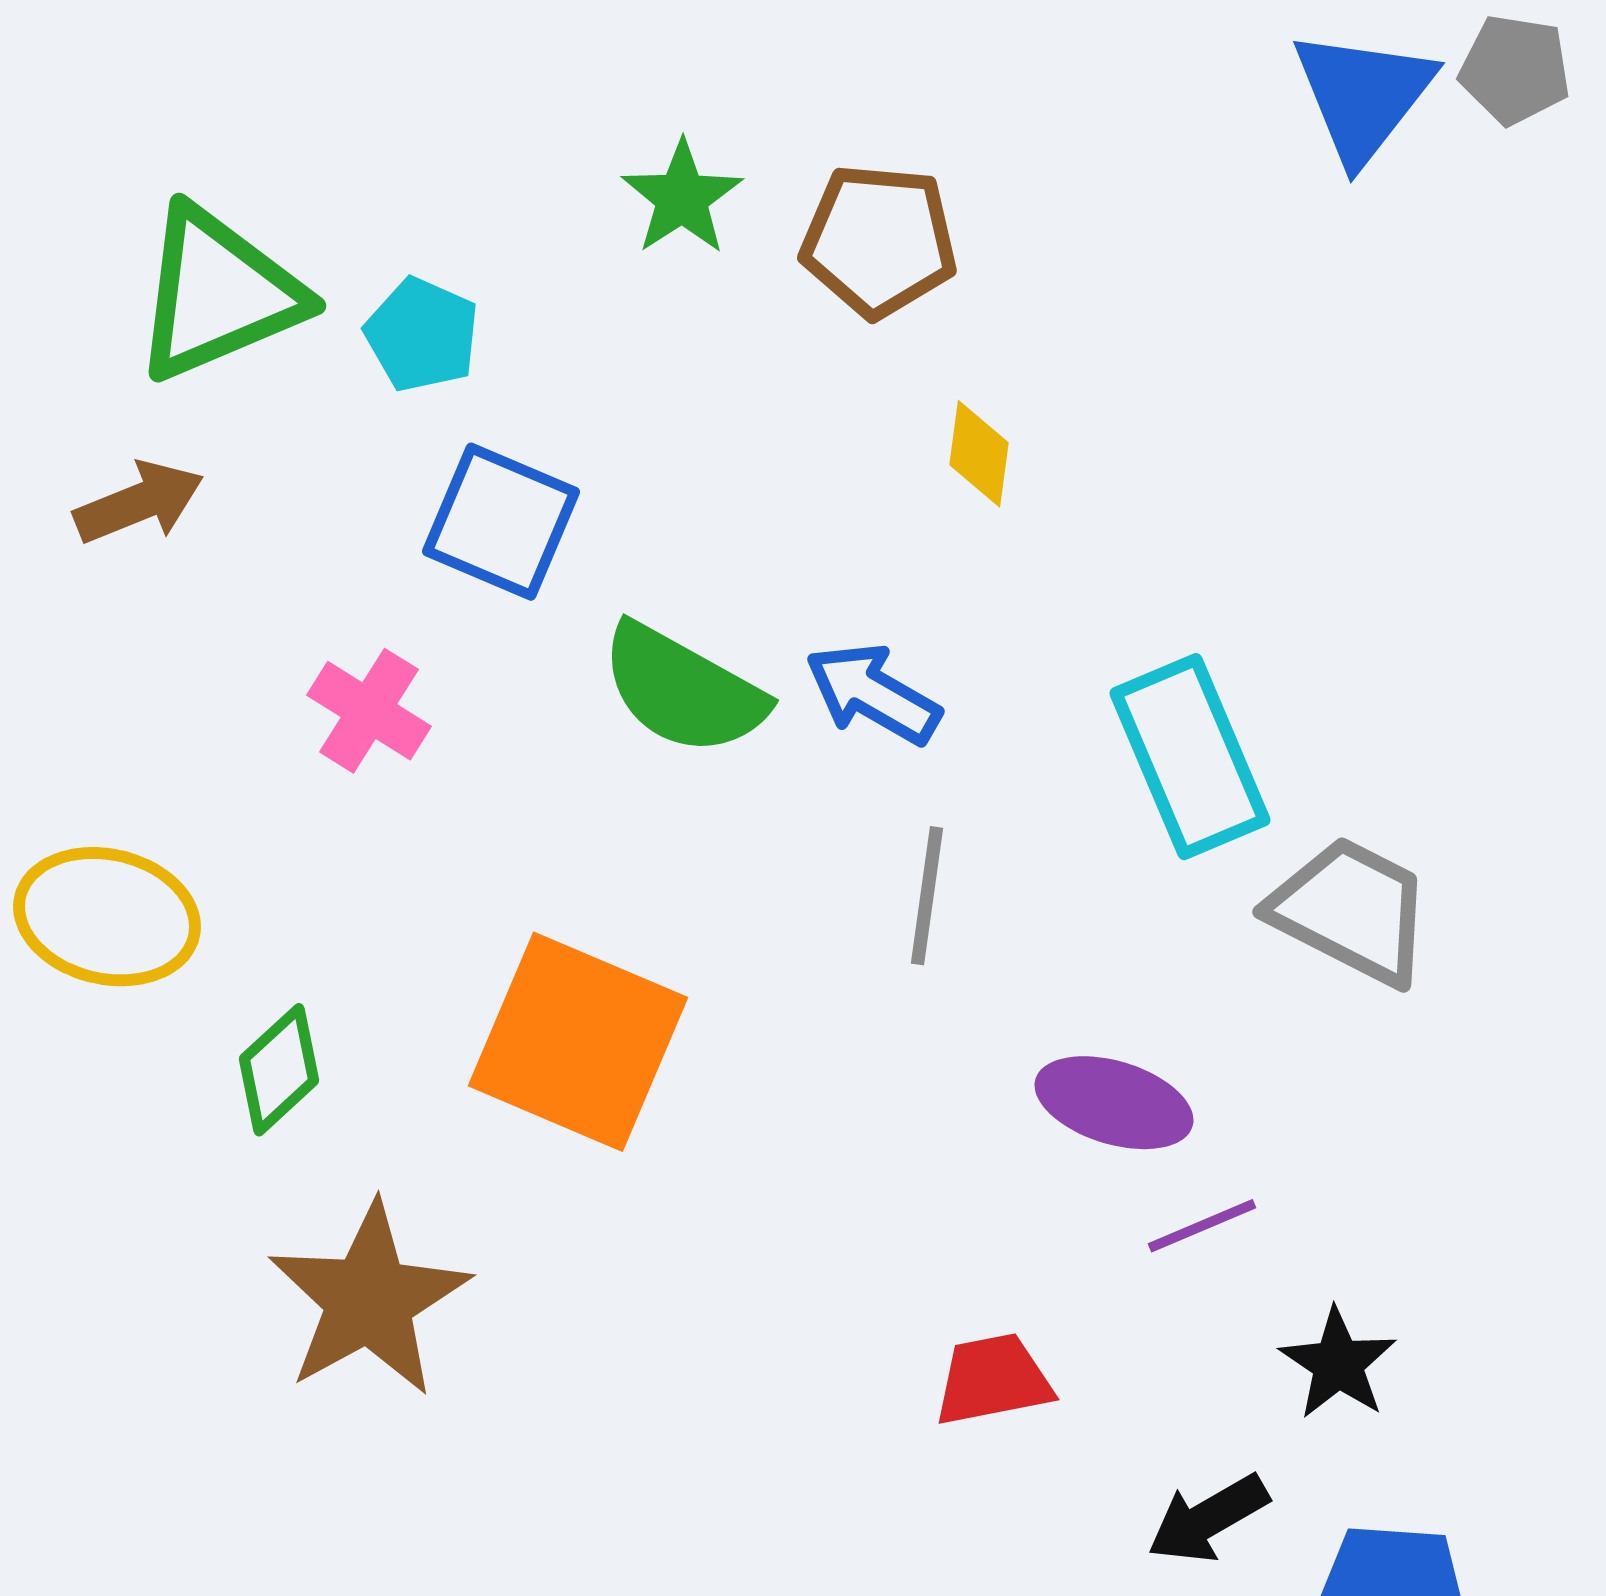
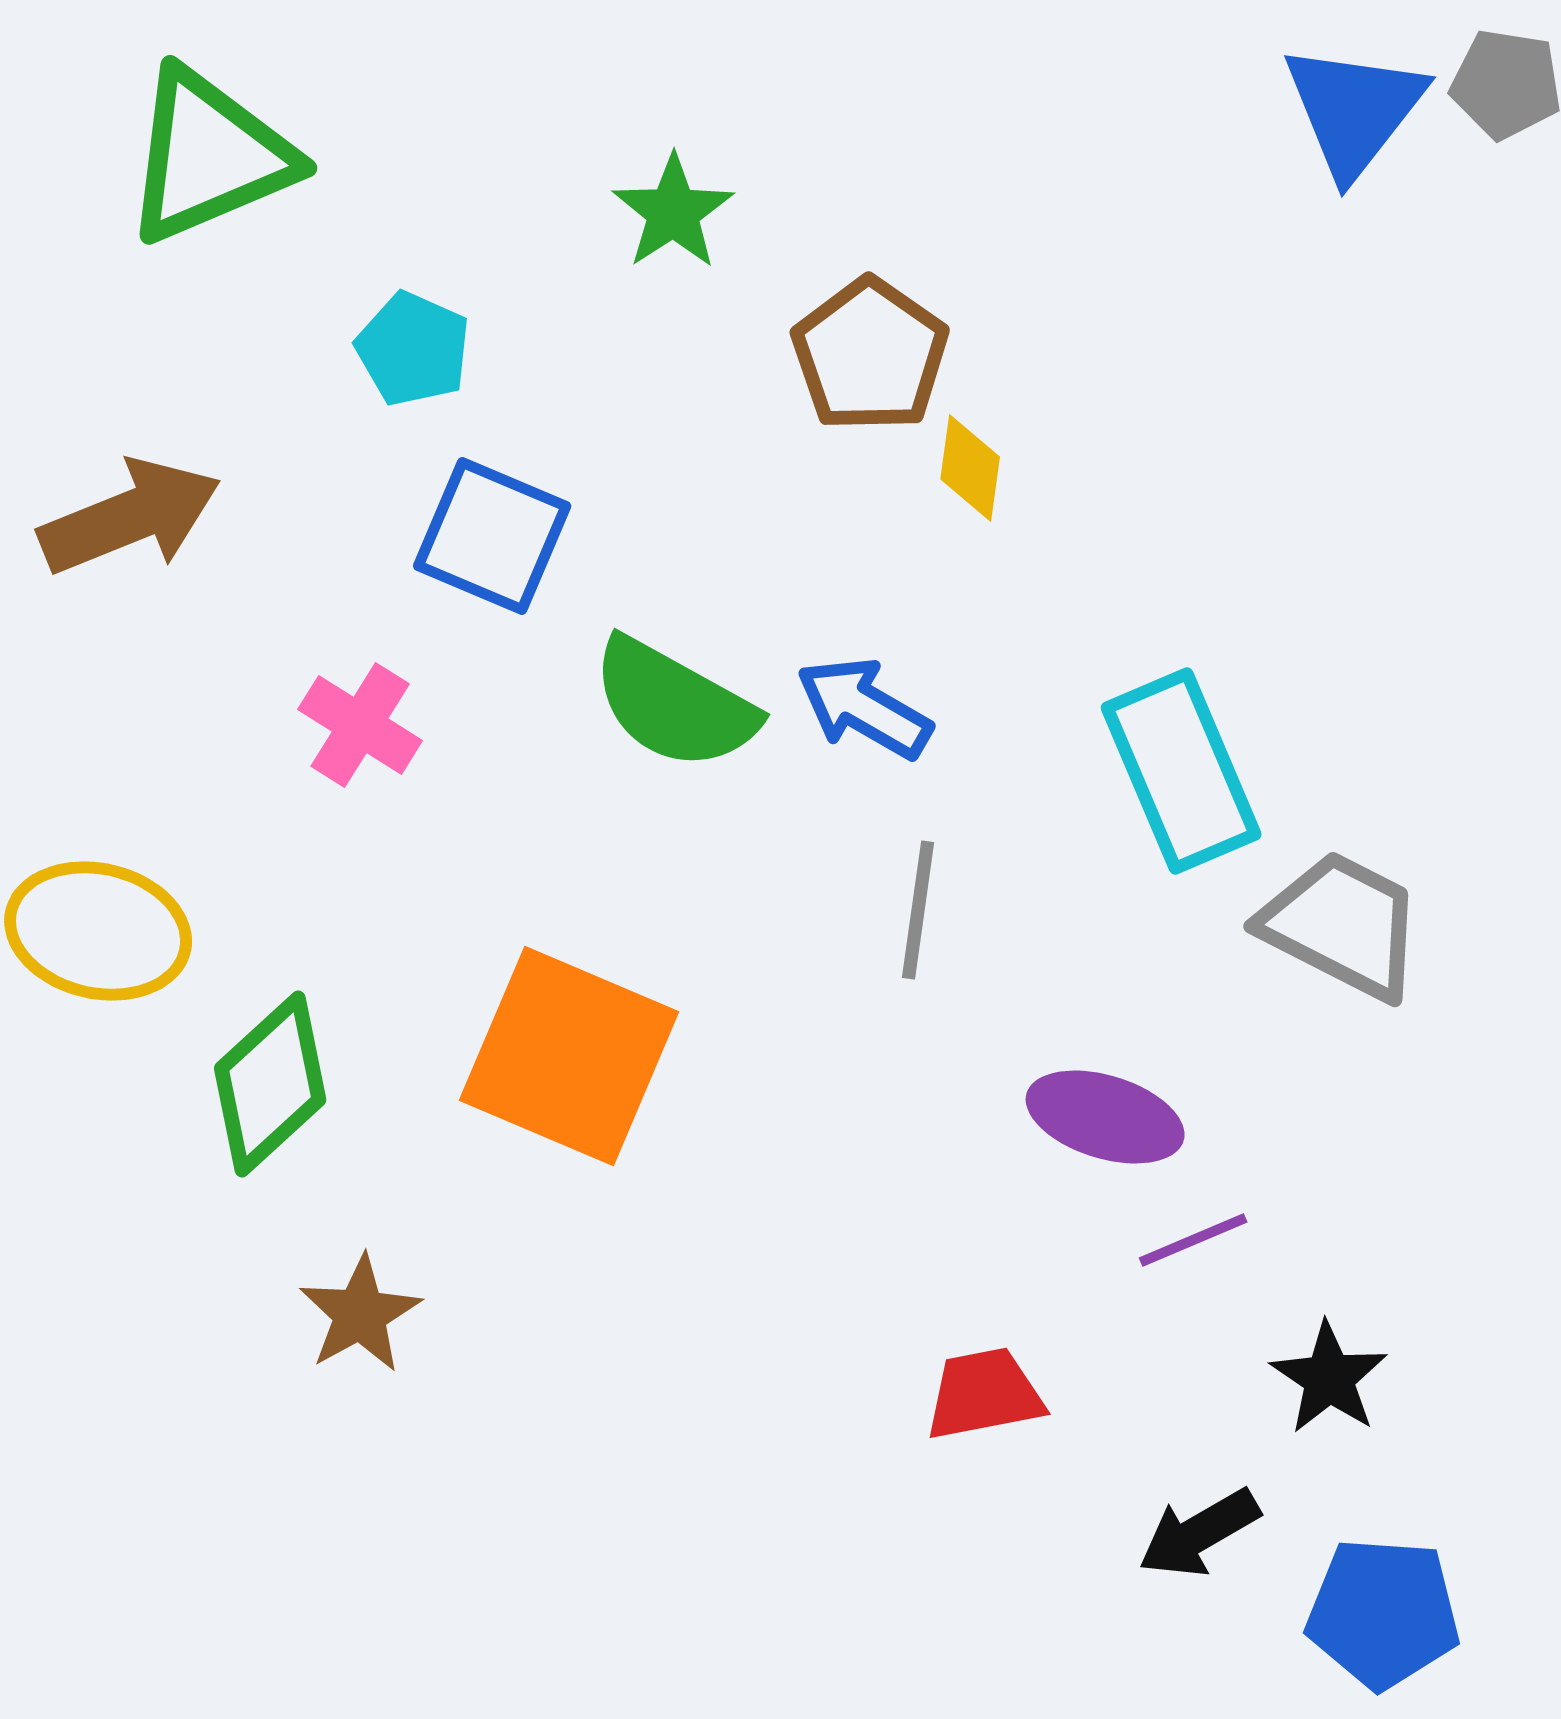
brown pentagon: (879, 241) -> (870, 355), moved, turned 30
green triangle: (218, 294) -> (209, 156), moved
brown arrow: (139, 503) -> (130, 517), size x1.4
green diamond: (279, 1070) -> (270, 1084), size x1.4
brown star: (369, 1300) -> (360, 1314), size x0.6

